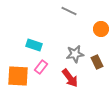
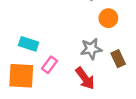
orange circle: (101, 29) -> (108, 18), moved
cyan rectangle: (34, 45) -> (29, 44), moved

